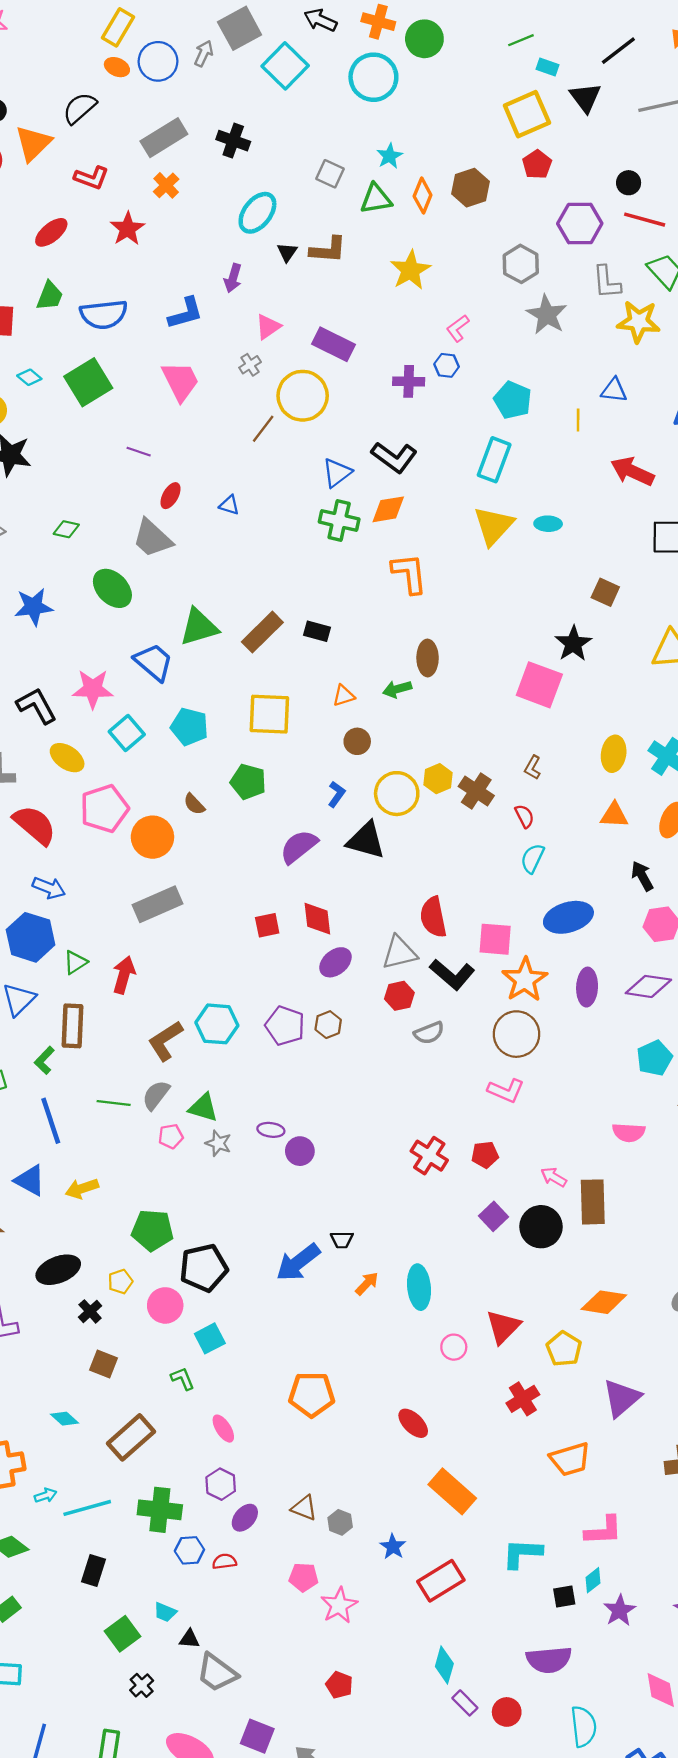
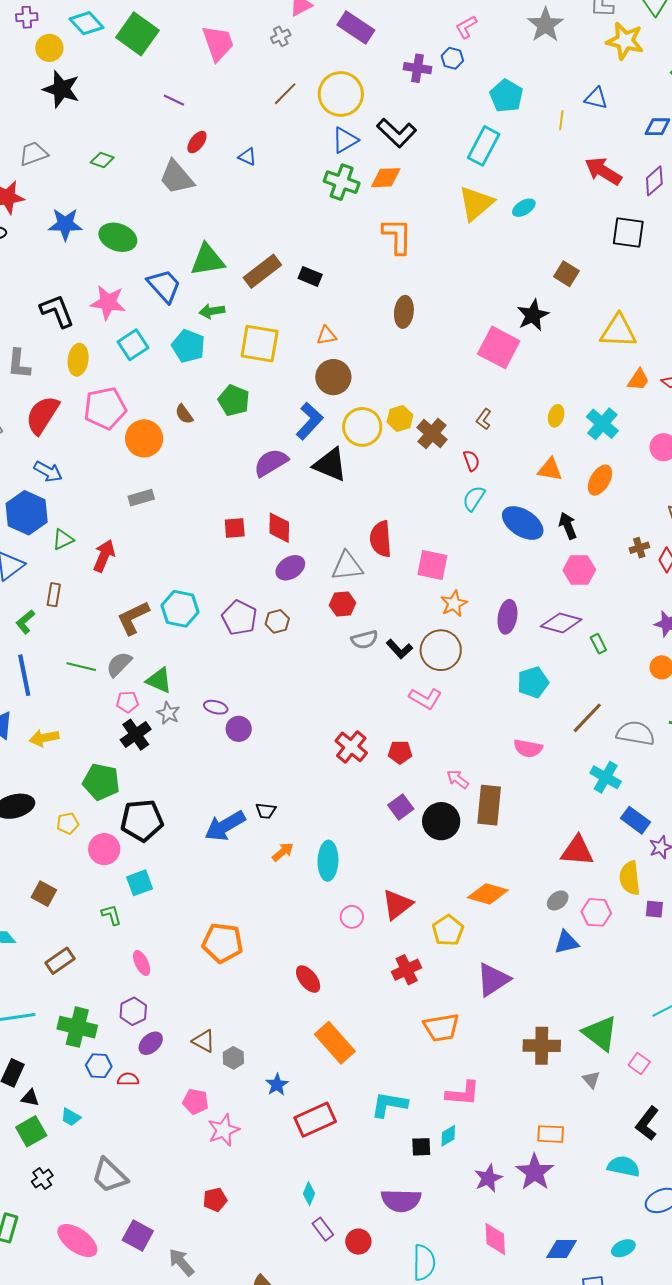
cyan diamond: (29, 377) -> (87, 23), size x1.6
green square: (88, 382) -> (137, 34), turned -30
yellow circle: (303, 396) -> (341, 94), moved
cyan ellipse: (548, 524) -> (524, 208), turned -40
green ellipse: (112, 588) -> (118, 237), moved, turned -33
green arrow: (397, 689) -> (212, 311), moved
brown circle: (357, 741) -> (333, 377), size x1.5
yellow ellipse: (614, 754) -> (556, 416), size x0.7
yellow ellipse: (67, 758) -> (78, 360), turned 56
blue L-shape: (336, 794) -> (310, 421), size x1.6
red semicircle: (35, 825) -> (42, 415), turned -105
gray rectangle: (158, 904) -> (141, 498), size x0.6
blue ellipse: (568, 917) -> (523, 523), moved, turned 42
black L-shape: (452, 974) -> (399, 649), moved, size x0.7
orange star: (525, 980) -> (454, 604), size x0.7
brown rectangle: (73, 1026) -> (54, 595), size x0.6
cyan pentagon: (654, 1058) -> (533, 682), moved
black cross: (90, 1311) -> (136, 735), moved, size x1.4
brown rectangle: (131, 1437) -> (60, 961), size x0.7
purple star: (620, 1610) -> (488, 1178), moved
black triangle: (189, 1639) -> (30, 1098), moved
cyan diamond: (444, 1665) -> (309, 1194), size x0.7
red pentagon: (339, 1685) -> (215, 1200), turned 30

